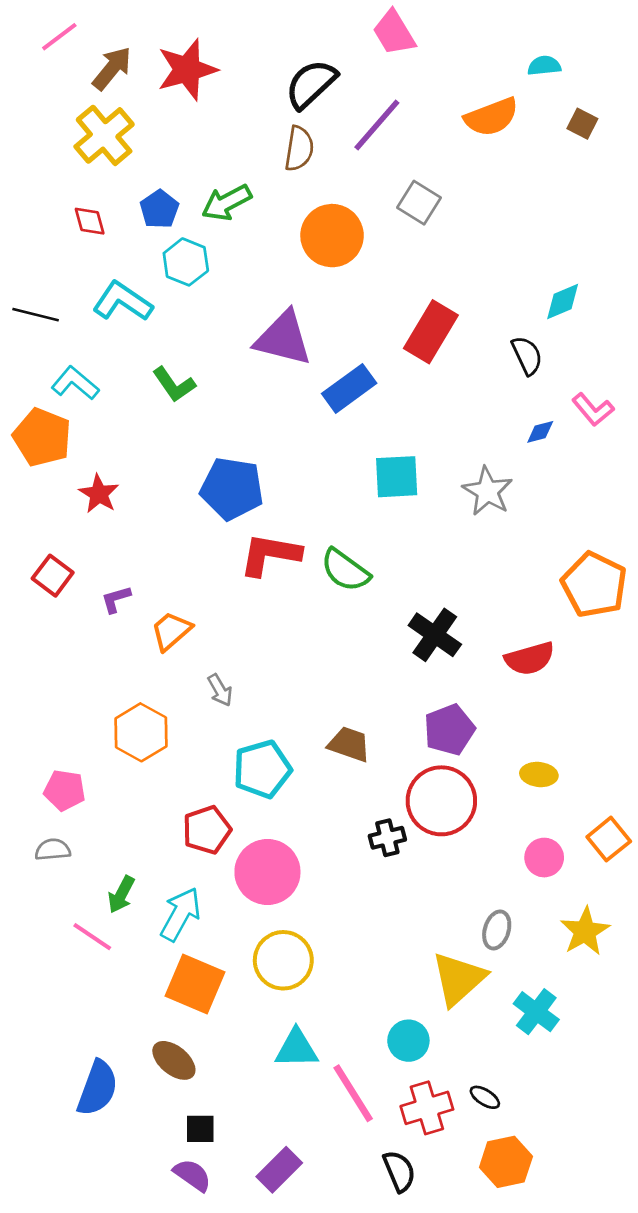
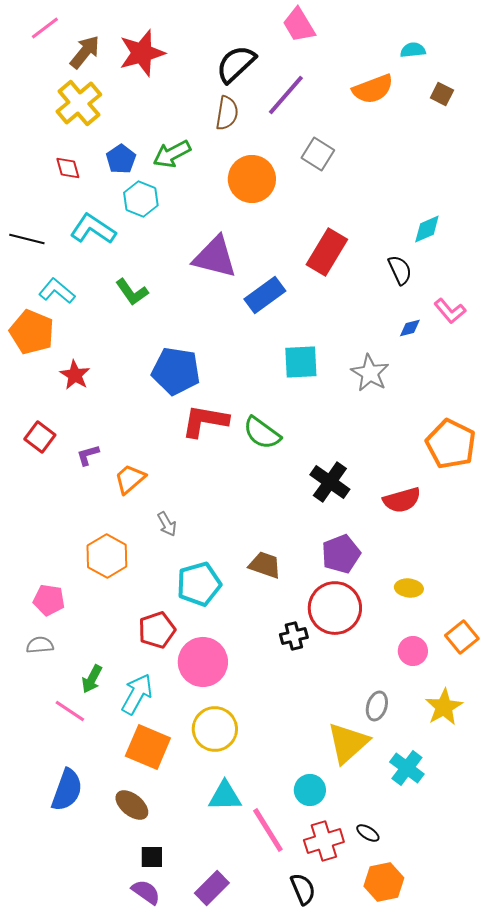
blue semicircle: (97, 1088) -> (67, 790), moved

